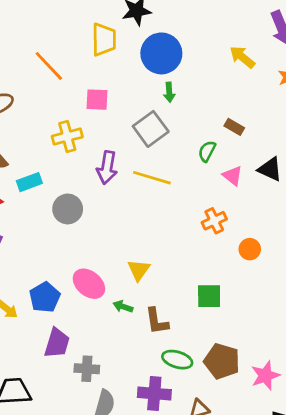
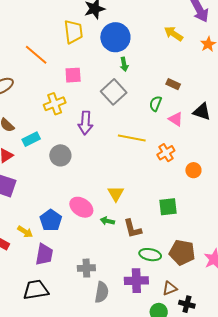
yellow line: (152, 178) -> (132, 138), moved
purple trapezoid: (57, 343) -> (44, 254), moved

